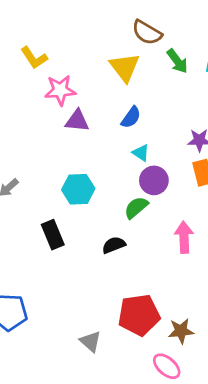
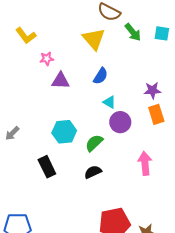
pink star: (60, 90) -> (47, 59), size x0.6
green semicircle: (136, 207) -> (94, 143), moved

